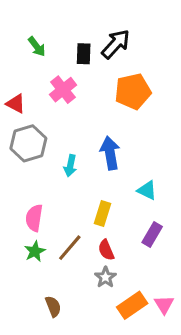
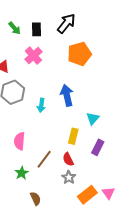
black rectangle: (84, 54) -> (37, 29), moved
cyan triangle: (147, 190) -> (93, 118), turned 48
yellow rectangle: (102, 214) -> (73, 136), moved
green star: (35, 251) -> (22, 173), moved

